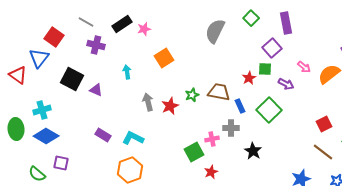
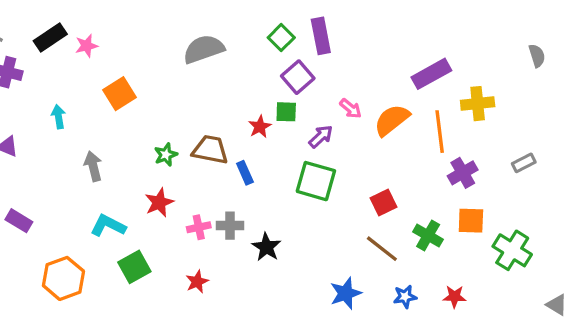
green square: (251, 18) -> (281, 38), moved
gray semicircle: (215, 31) -> (204, 49), turned 45
purple arrow: (286, 84) -> (321, 137), turned -70
red star: (170, 106) -> (159, 203), moved
green square: (269, 110) -> (316, 181), moved, turned -30
gray cross: (231, 128) -> (230, 226), moved
cyan L-shape: (133, 138) -> (108, 226), moved
green square: (194, 152) -> (134, 267), moved

